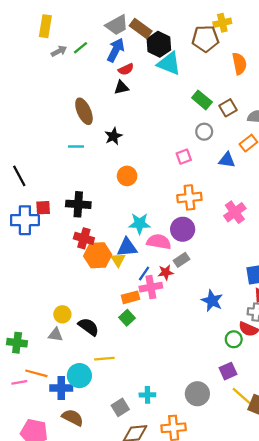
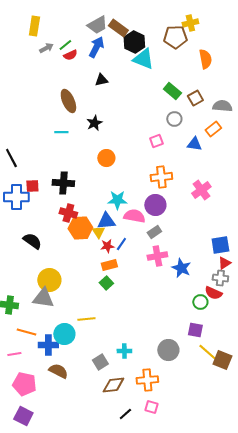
red semicircle: (126, 69) -> (70, 55), moved
red star: (166, 272) -> (107, 246), moved
pink cross: (151, 287) -> (157, 256), moved
yellow circle: (62, 314) -> (49, 280), size x1.5
black semicircle: (88, 327) -> (32, 241), moved
gray triangle: (56, 335) -> (43, 298), size x1.6
purple square: (228, 371) -> (195, 330), turned 35
pink line: (19, 382) -> (14, 354), moved

